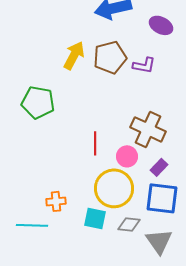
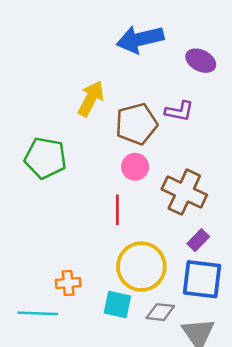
brown pentagon: (110, 57) -> (136, 124), moved
pink circle: (127, 156) -> (135, 167), moved

